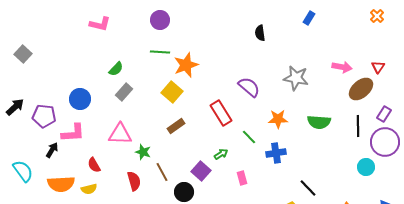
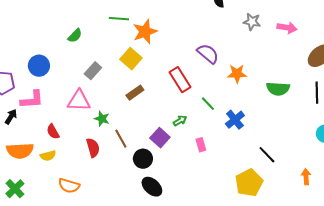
pink arrow: (342, 67) -> (287, 28), moved
gray star: (296, 78) -> (252, 22), moved, size x0.7
gray rectangle: (124, 92) -> (93, 71), moved
orange star: (278, 119) -> (237, 74), moved
blue cross: (276, 153) -> (235, 120), turned -30

